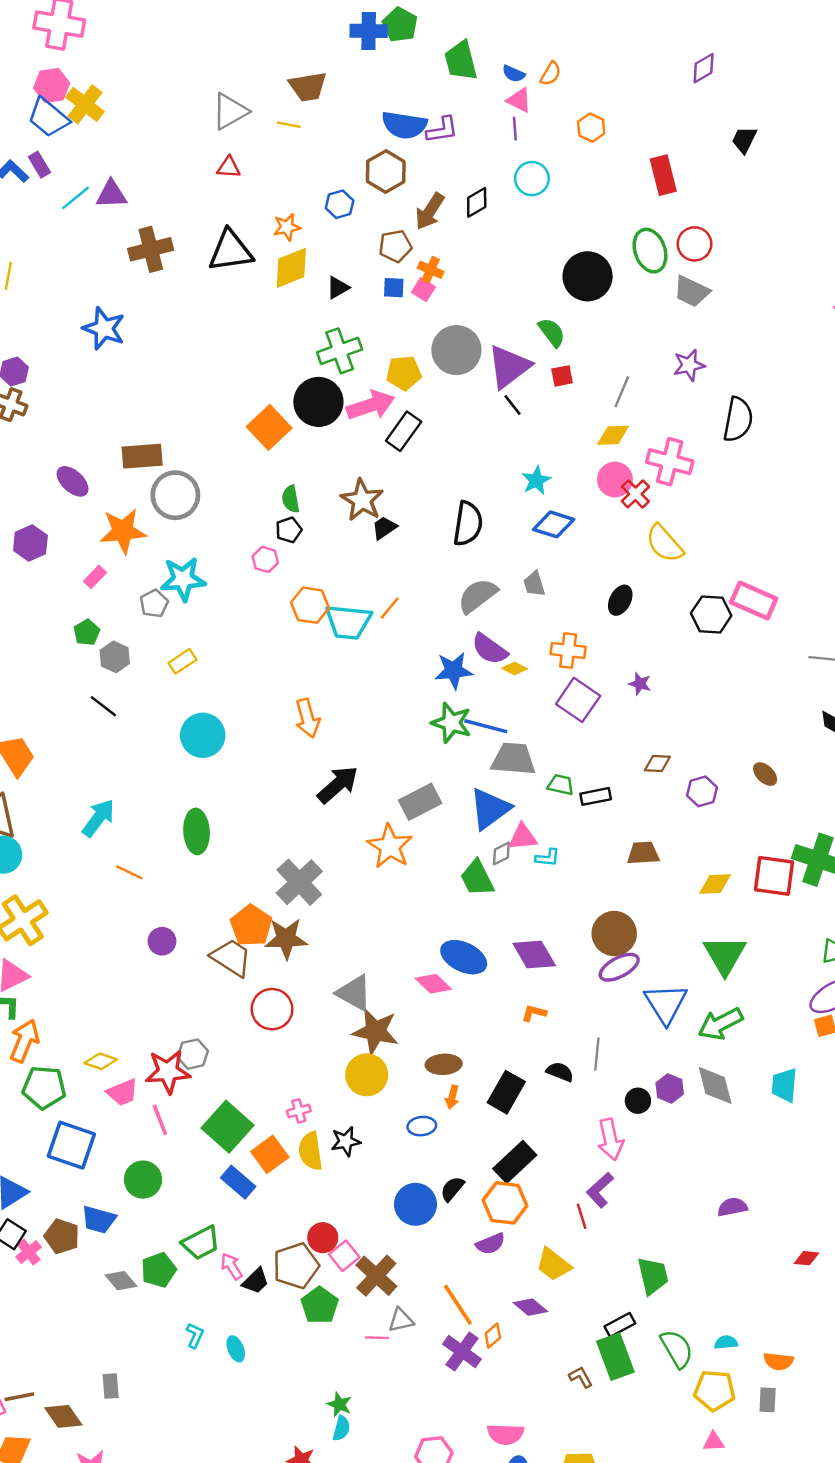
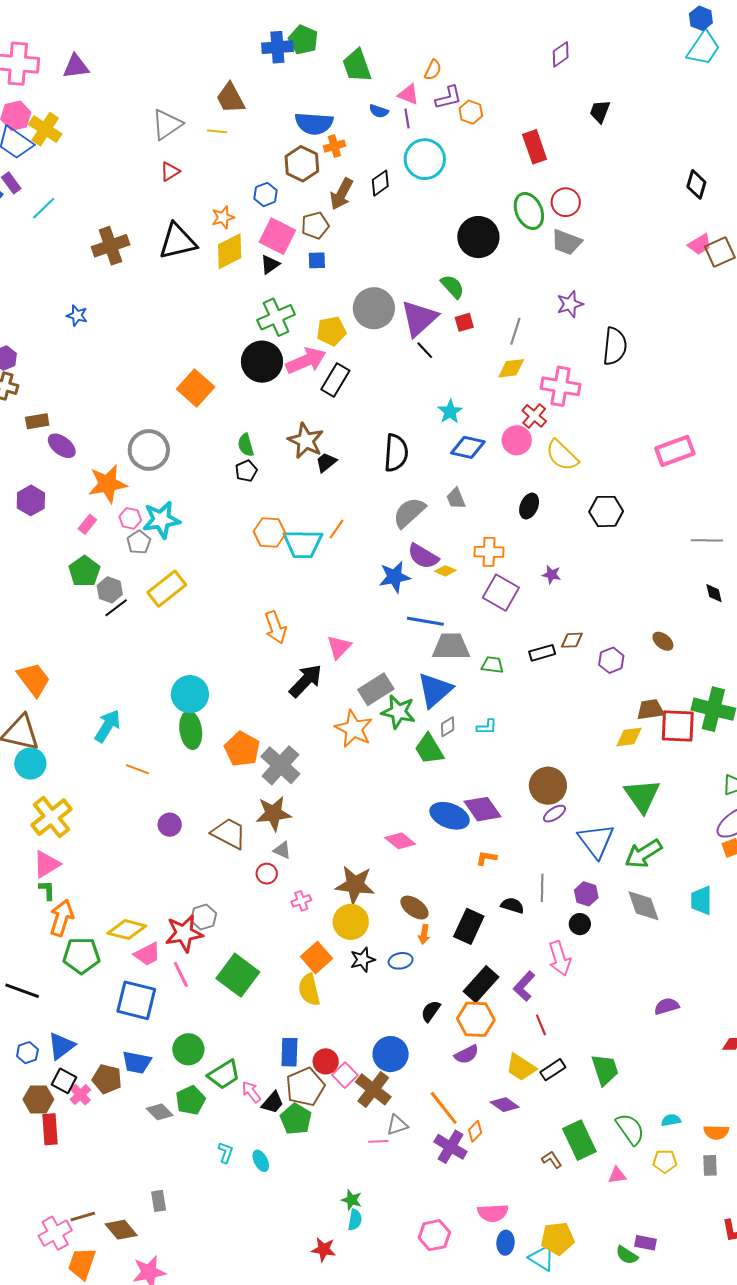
blue semicircle: (514, 74) -> (379, 111), moved
brown trapezoid: (308, 87) -> (230, 98), turned 76
purple L-shape: (442, 130) -> (449, 98), moved
red triangle: (229, 167) -> (170, 171), turned -30
cyan circle: (532, 179) -> (425, 159), size x1.4
purple triangle: (111, 194) -> (76, 66), moved
orange cross: (431, 270) -> (334, 146), moved, turned -35
pink square: (423, 290) -> (277, 236), moved, size x1.8
blue star: (104, 328) -> (77, 315), size x0.6
orange square: (269, 427) -> (196, 388), moved
brown rectangle: (142, 456) -> (37, 421), moved, size x0.7
pink circle: (615, 480) -> (517, 440), moved
pink hexagon: (265, 559) -> (130, 518), moved
pink rectangle: (754, 601) -> (675, 451), moved, turned -39
green pentagon: (87, 632) -> (84, 571), size x1.4
yellow rectangle: (182, 661) -> (167, 589), size x1.6
black line: (103, 706) -> (116, 608), moved, turned -70
green star: (451, 723) -> (398, 712), moved
cyan circle: (203, 735) -> (190, 694), moved
black rectangle: (596, 796) -> (542, 653), moved
pink triangle: (523, 837) -> (339, 647), moved, turned -36
brown trapezoid: (643, 853) -> (650, 710), moved
orange pentagon: (251, 926) -> (242, 749), moved
blue ellipse: (464, 957) -> (450, 816), moved
purple ellipse: (619, 967) -> (555, 814), size x0.7
gray triangle: (354, 993) -> (282, 850), moved, size x0.6
red circle: (272, 1009) -> (267, 874), size x0.6
yellow diamond: (101, 1061) -> (127, 930), size x1.4
brown ellipse: (444, 1064) -> (414, 908), turned 44
purple hexagon: (670, 1088) -> (586, 894), moved
pink cross: (299, 1111) -> (301, 901), moved
black star: (346, 1141) -> (363, 960), moved
blue square: (71, 1145) -> (136, 1000), moved
orange square: (270, 1154) -> (316, 958), moved
green circle: (143, 1180) -> (188, 1049), moved
blue rectangle: (238, 1182) -> (289, 1052), moved, turned 56
purple L-shape: (600, 1190) -> (524, 986), moved
blue circle: (416, 1204) -> (391, 1054), moved
green pentagon: (320, 1305) -> (296, 1119), moved
black rectangle: (620, 1325) -> (553, 1070), moved
yellow pentagon: (715, 1391) -> (665, 1161), size x0.7
pink triangle: (714, 1442) -> (617, 1175), moved

